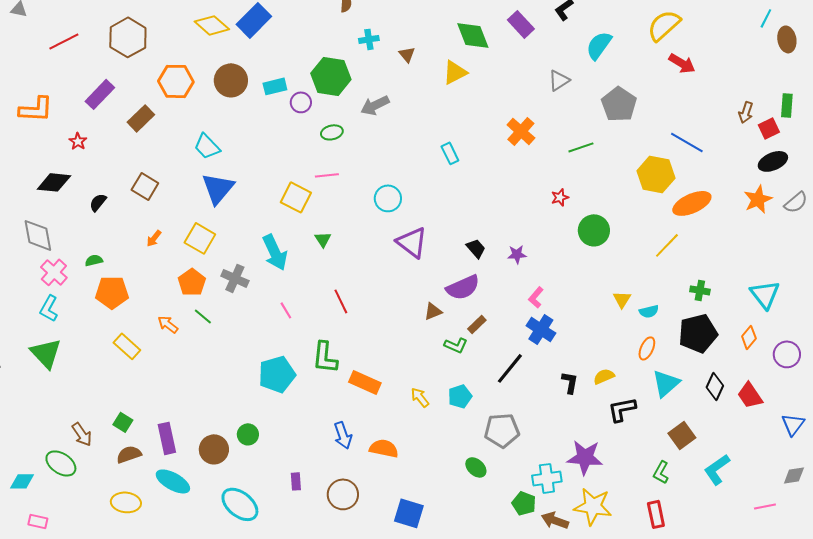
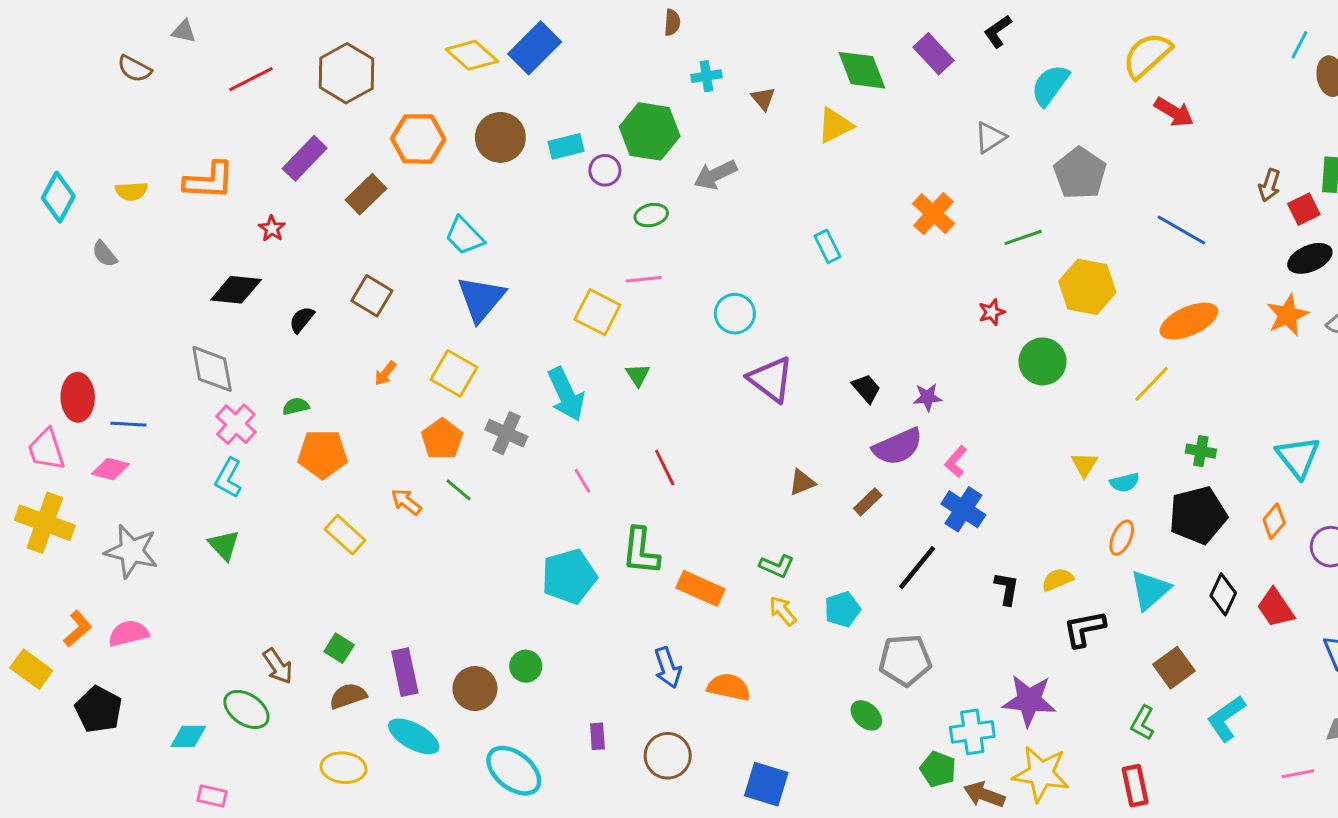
yellow hexagon: (656, 174) -> (1087, 287), moved
purple semicircle: (463, 287) -> (898, 447), moved
green L-shape: (456, 345) -> (777, 566), moved
green triangle: (46, 353) -> (224, 545), size x0.7

